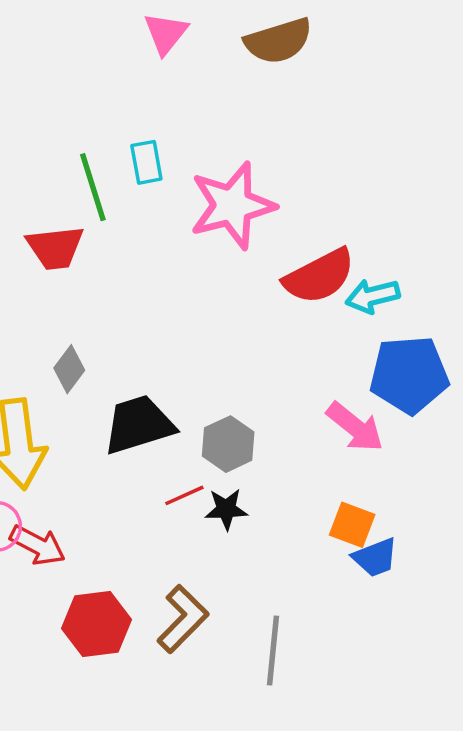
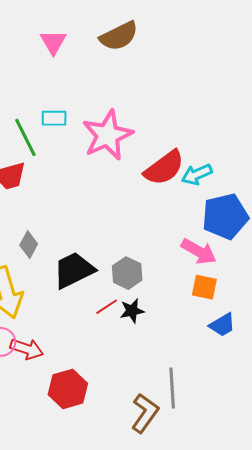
cyan rectangle: (146, 162) -> (54, 118), turned -70
orange square: (352, 525) -> (204, 287), moved
brown L-shape: (183, 619) -> (145, 413), moved

